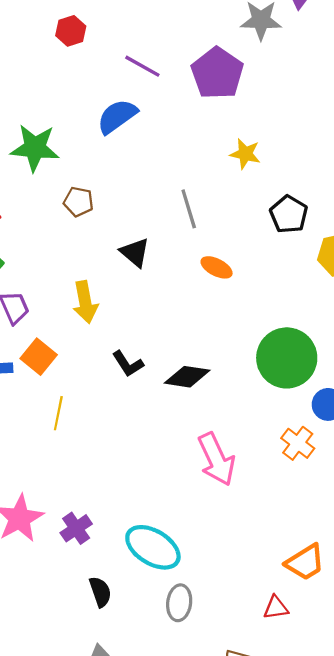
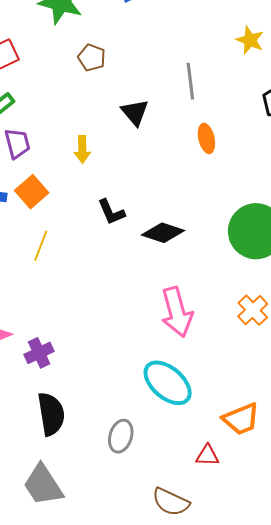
orange ellipse: (217, 267) -> (206, 138), turned 40
yellow arrow: (85, 302) -> (82, 149), size x0.7
cyan ellipse: (153, 547) -> (168, 383), moved
black semicircle: (100, 592) -> (51, 414), size x1.5

